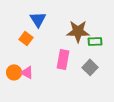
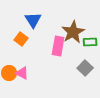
brown star: (78, 31) -> (73, 32), turned -30
pink rectangle: (63, 59) -> (58, 46), moved

